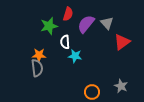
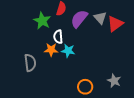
green star: (49, 26) -> (42, 21), turned -30
red triangle: (122, 42) -> (115, 24), moved
orange star: (39, 55) -> (51, 50), moved

